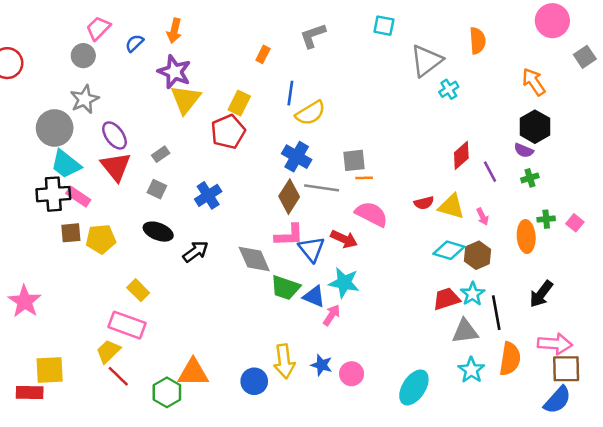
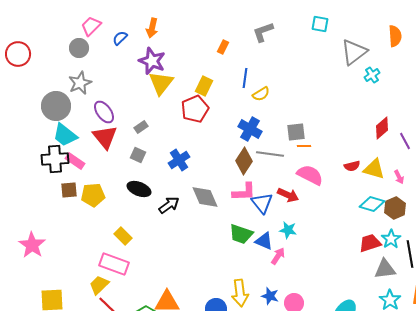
yellow semicircle: (310, 113) -> (261, 94), size x0.7
gray diamond: (254, 259) -> (205, 197), moved
cyan star: (344, 283) -> (288, 230), size x0.7

